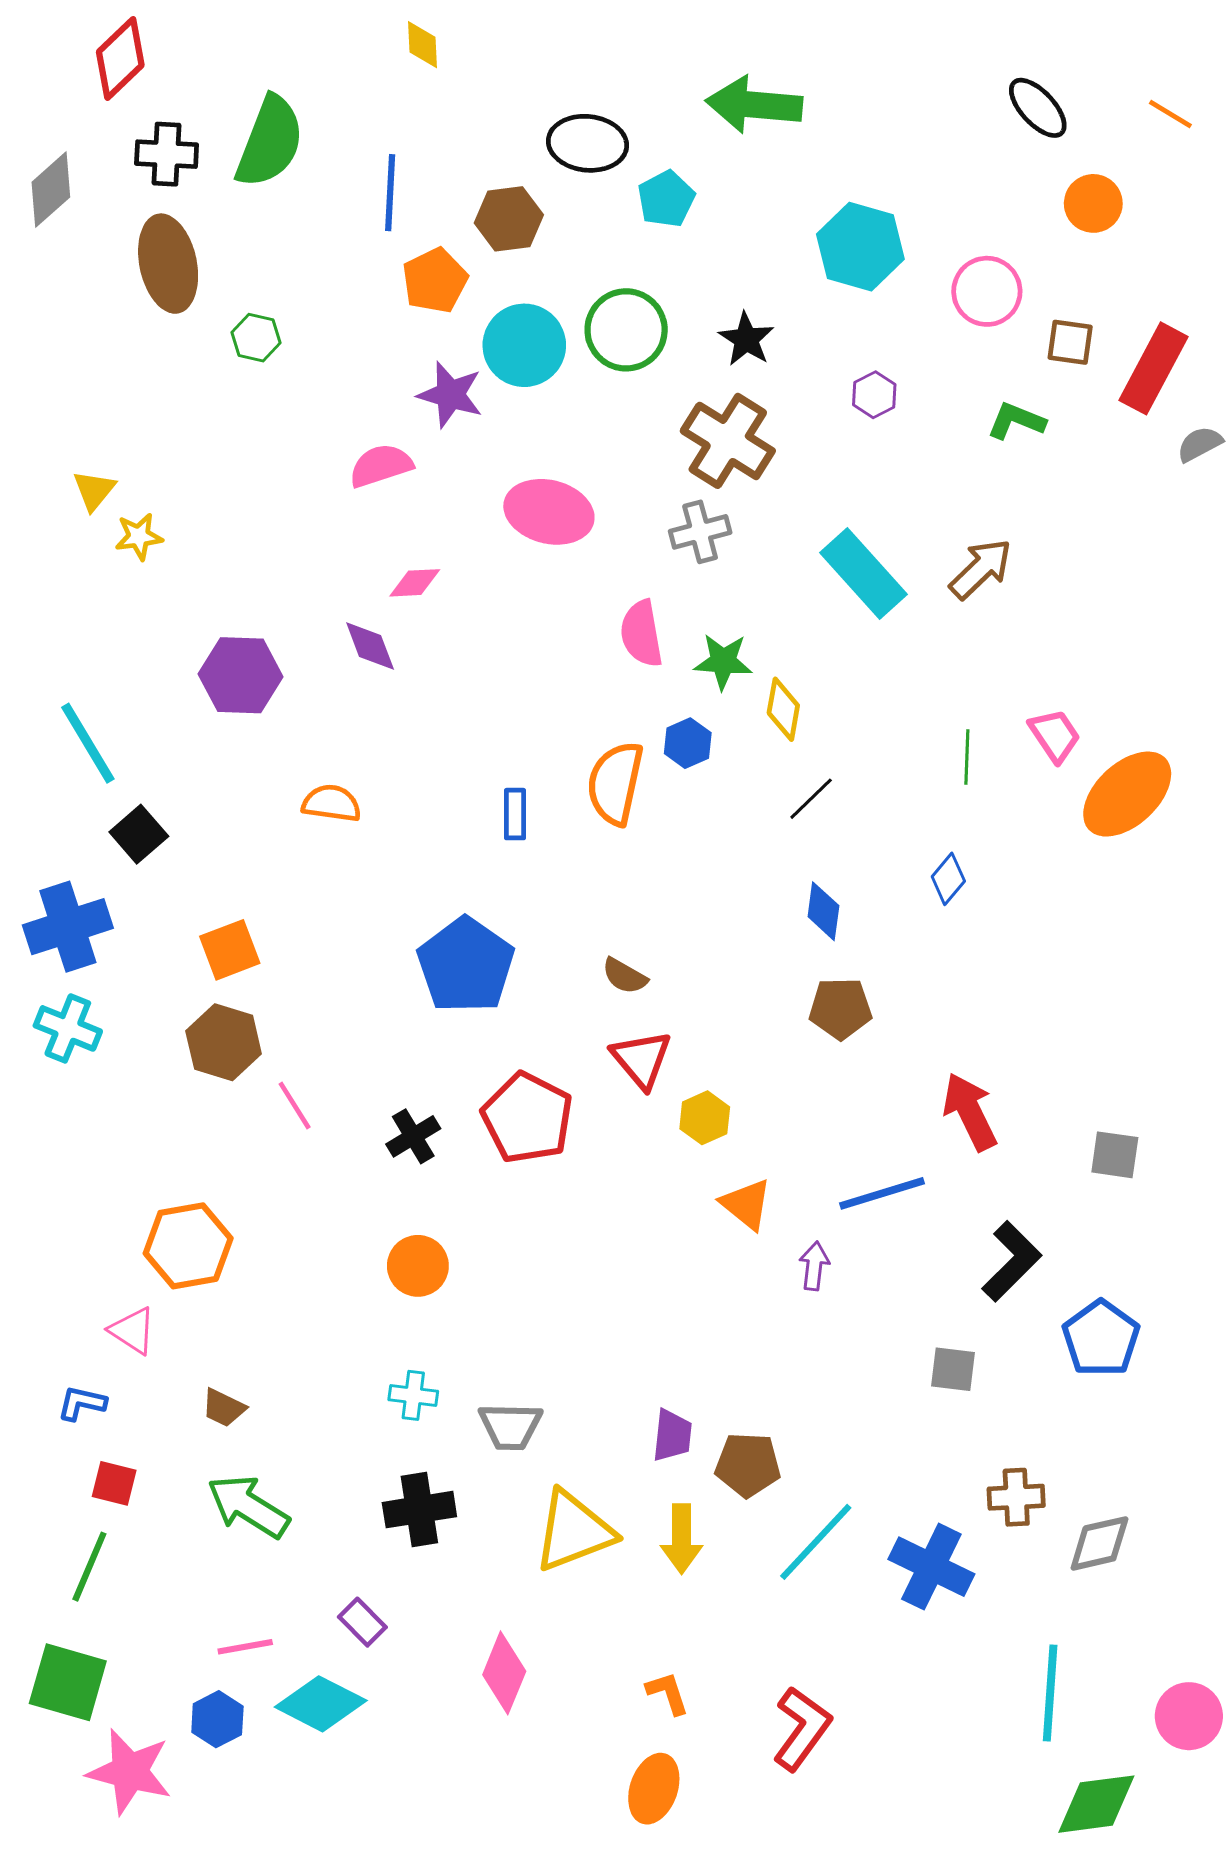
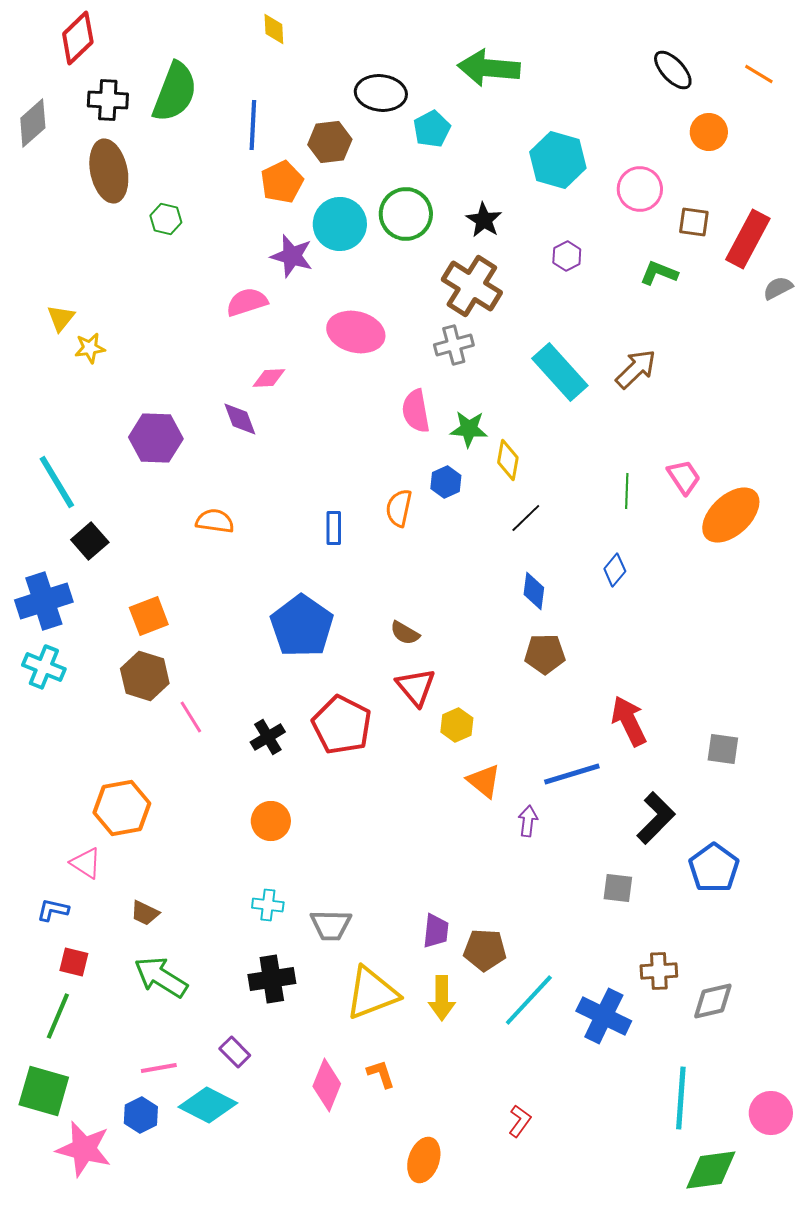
orange semicircle: (615, 783) -> (399, 508), size x0.7
orange L-shape: (668, 1693) -> (381, 1074), moved
red L-shape: (802, 1728) -> (520, 1121), size x0.6

